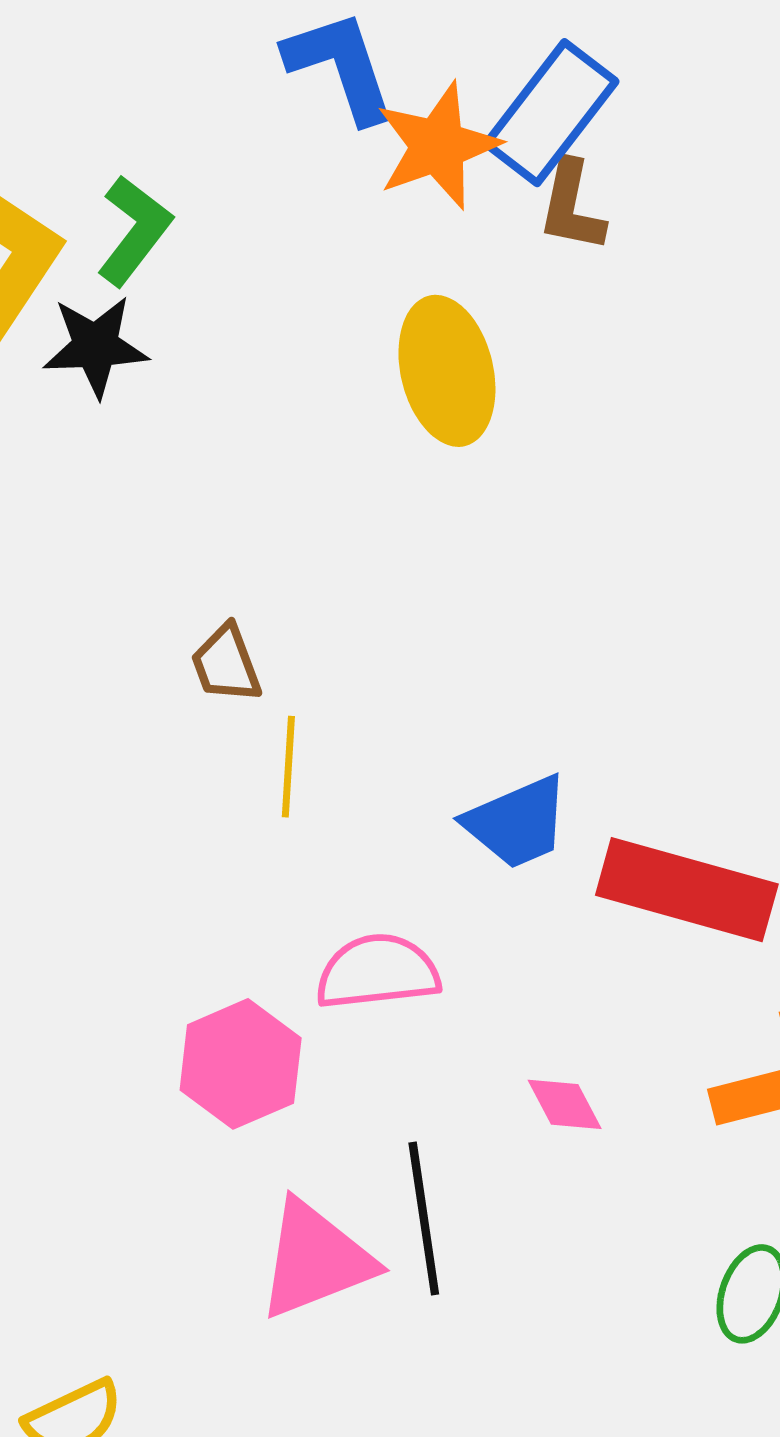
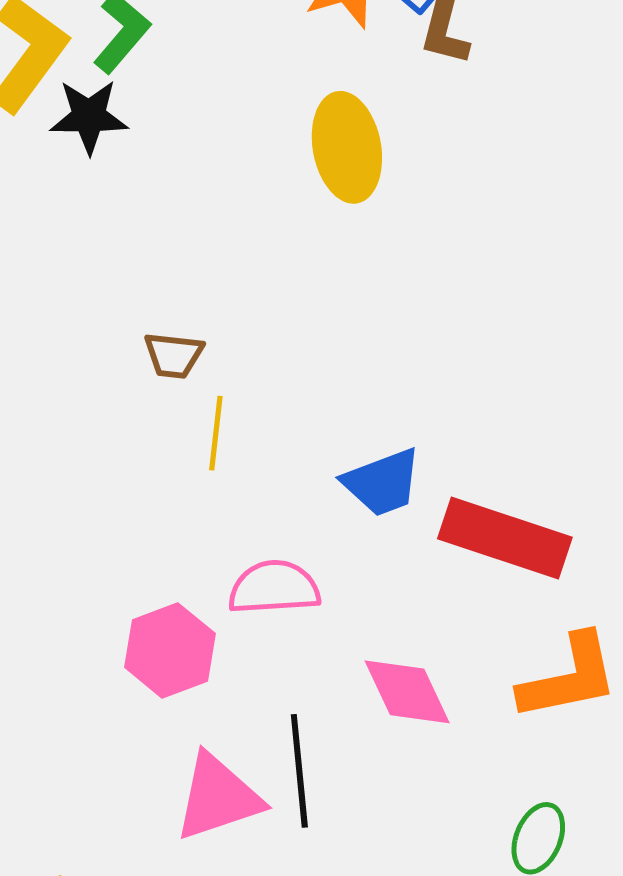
brown trapezoid: (226, 664) -> (174, 355), turned -66
pink diamond: (565, 1104) -> (407, 692), size x1.6

